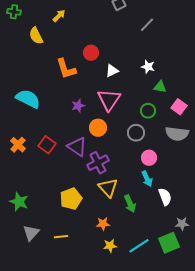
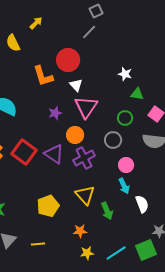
gray line: (147, 25) -> (89, 32), moved
red circle: (91, 53) -> (68, 60), size x1.5
white triangle: (112, 71) -> (76, 85), moved, turned -48
red square: (47, 145) -> (24, 152), size x1.4
purple cross: (98, 163) -> (84, 158), moved

